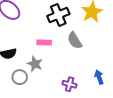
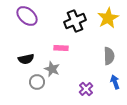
gray semicircle: (75, 40) -> (109, 56), moved, turned -150
purple cross: (70, 84) -> (86, 89), turned 32

